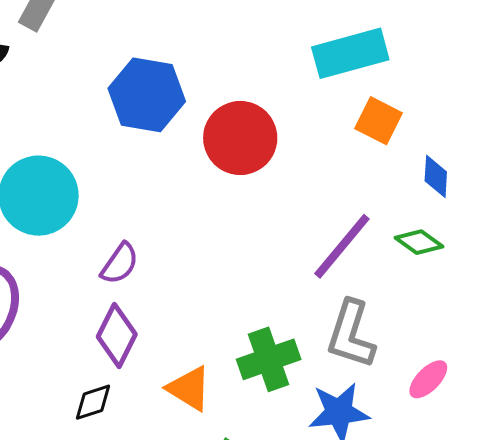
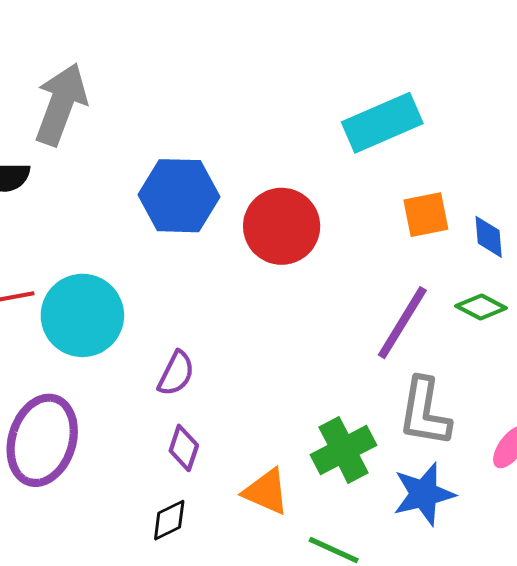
orange square: (378, 121) -> (426, 215), moved, turned -30
purple diamond: (117, 336) -> (184, 448), size x0.7

